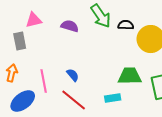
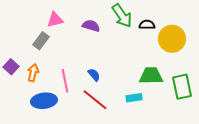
gray rectangle: (20, 41) -> (41, 41), turned 48
blue ellipse: (23, 101) -> (44, 101), turned 30

